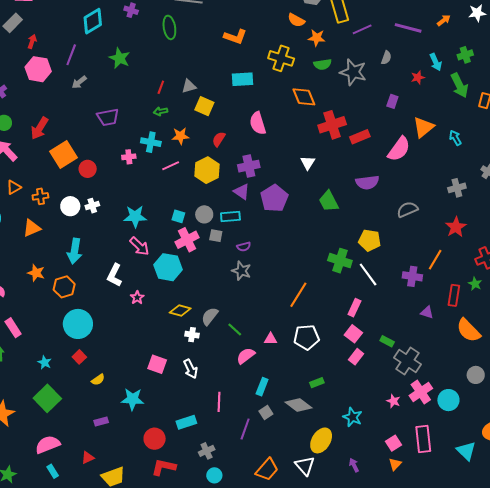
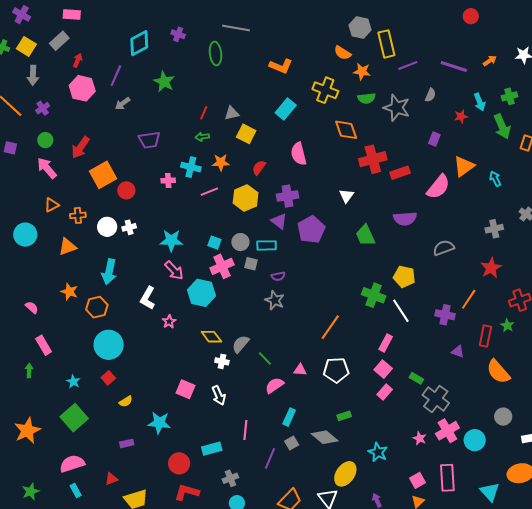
cyan rectangle: (242, 79) -> (286, 109), turned -50
yellow diamond: (180, 310) -> (211, 337), turned 35

